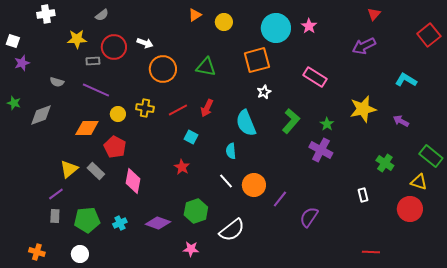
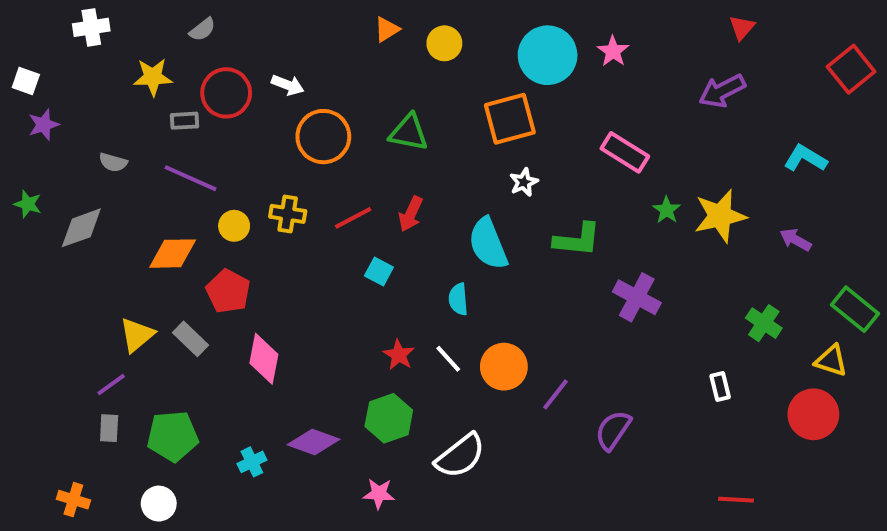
green L-shape: (291, 121) -> (577, 240), turned 55
green star: (327, 124) -> (667, 210), moved
red star: (182, 167) -> (399, 355), moved
cyan cross: (120, 223) -> (252, 462), moved

